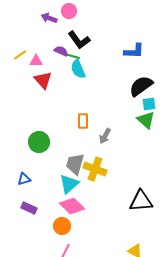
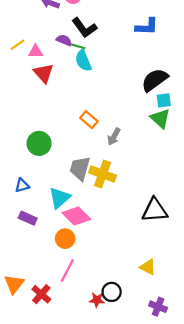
blue L-shape: (134, 51) -> (147, 27), moved
orange rectangle: (83, 121) -> (89, 120), turned -49
cyan triangle: (69, 184) -> (59, 198), moved

